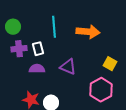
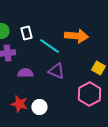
cyan line: (54, 27) -> (49, 46), moved, turned -50
white rectangle: (38, 49) -> (26, 33), moved

